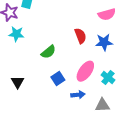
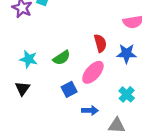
cyan star: (16, 34) -> (29, 59), moved
pink ellipse: (85, 71) -> (93, 72), moved

